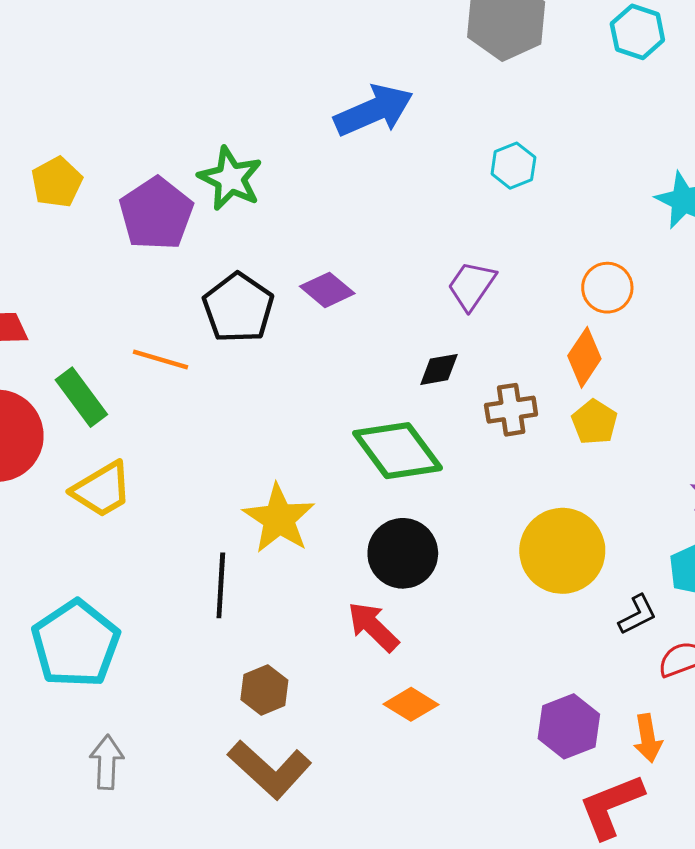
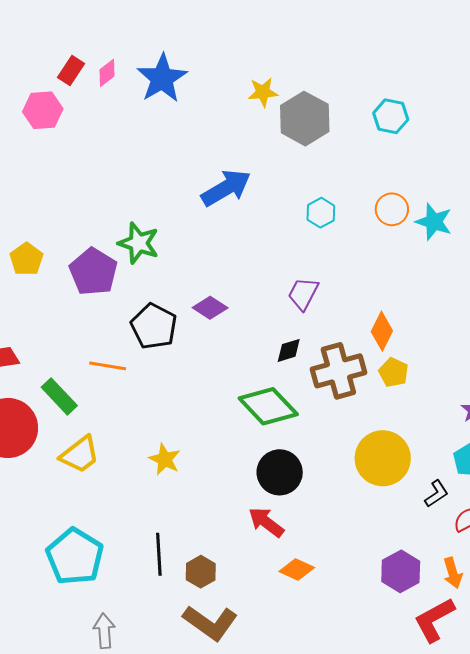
orange circle: (607, 288) -> (392, 209), moved
brown cross: (511, 410) -> (338, 371), size x1.6
yellow star: (279, 519) -> (165, 459), moved, size x0.7
black line: (221, 585) -> (159, 554), moved

